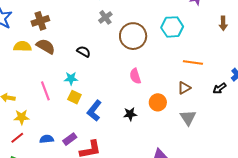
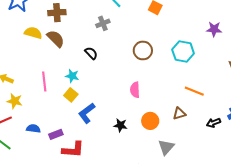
gray cross: (105, 17) -> (103, 23), moved
brown circle: (133, 36) -> (143, 50), size x0.7
gray triangle: (188, 118) -> (166, 147), moved

